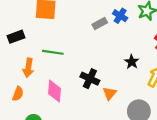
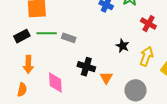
gray rectangle: (100, 24) -> (69, 38), moved, turned 56
black rectangle: (16, 37) -> (22, 36), moved
green line: (53, 52) -> (47, 33), moved

